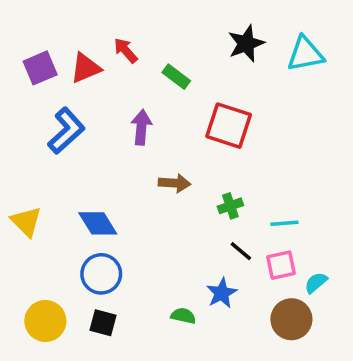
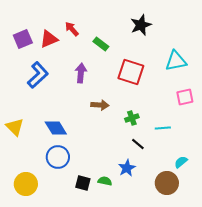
cyan triangle: (305, 54) -> (176, 61), moved
pink square: (281, 265) -> (185, 97), moved
black square: (103, 323) -> (83, 183), moved

